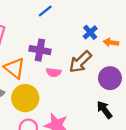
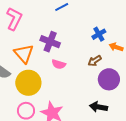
brown arrow: (80, 62) -> (95, 61), moved, size x0.6
black arrow: (104, 110) -> (98, 107), turned -54

